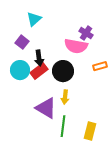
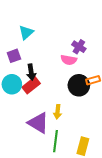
purple square: (22, 42) -> (14, 56), turned 32
pink semicircle: (76, 46) -> (69, 60), size x0.7
black circle: (63, 71) -> (79, 85), moved

